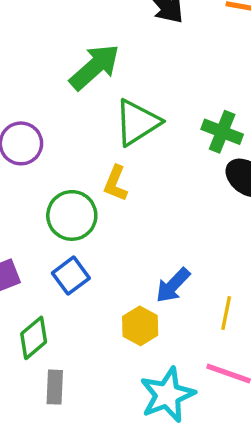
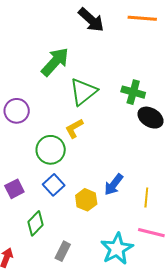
yellow L-shape: (116, 183) -> (74, 128), turned 45
yellow hexagon: (140, 326) -> (86, 200), moved
gray rectangle: (55, 387) -> (63, 251), moved, turned 30

